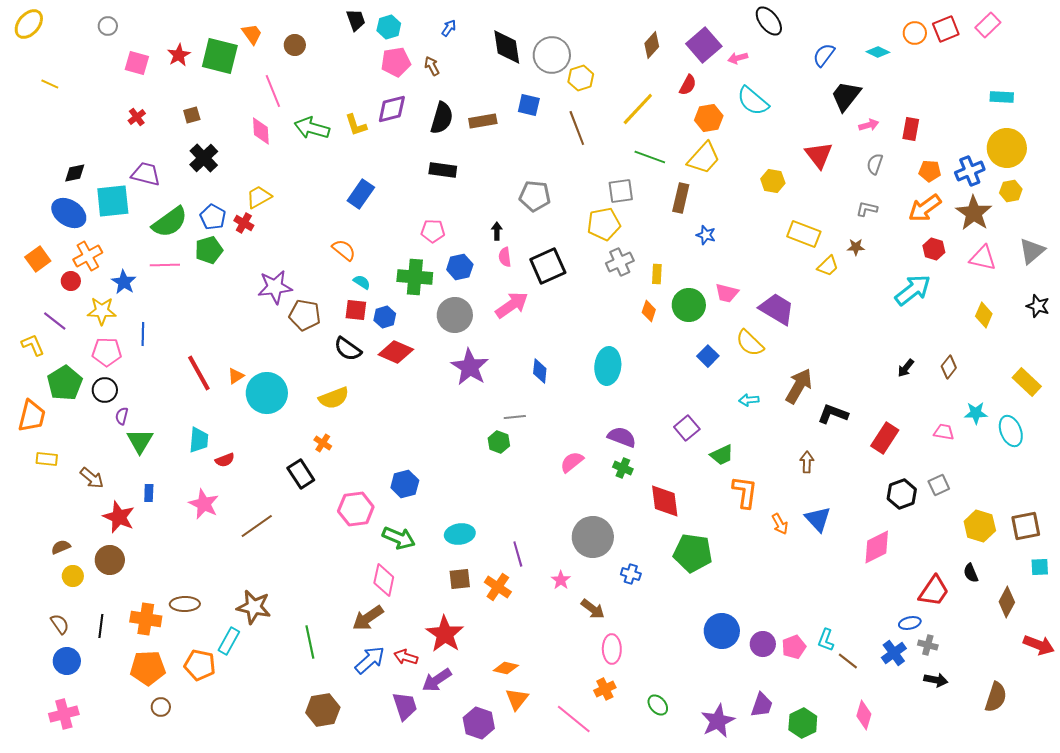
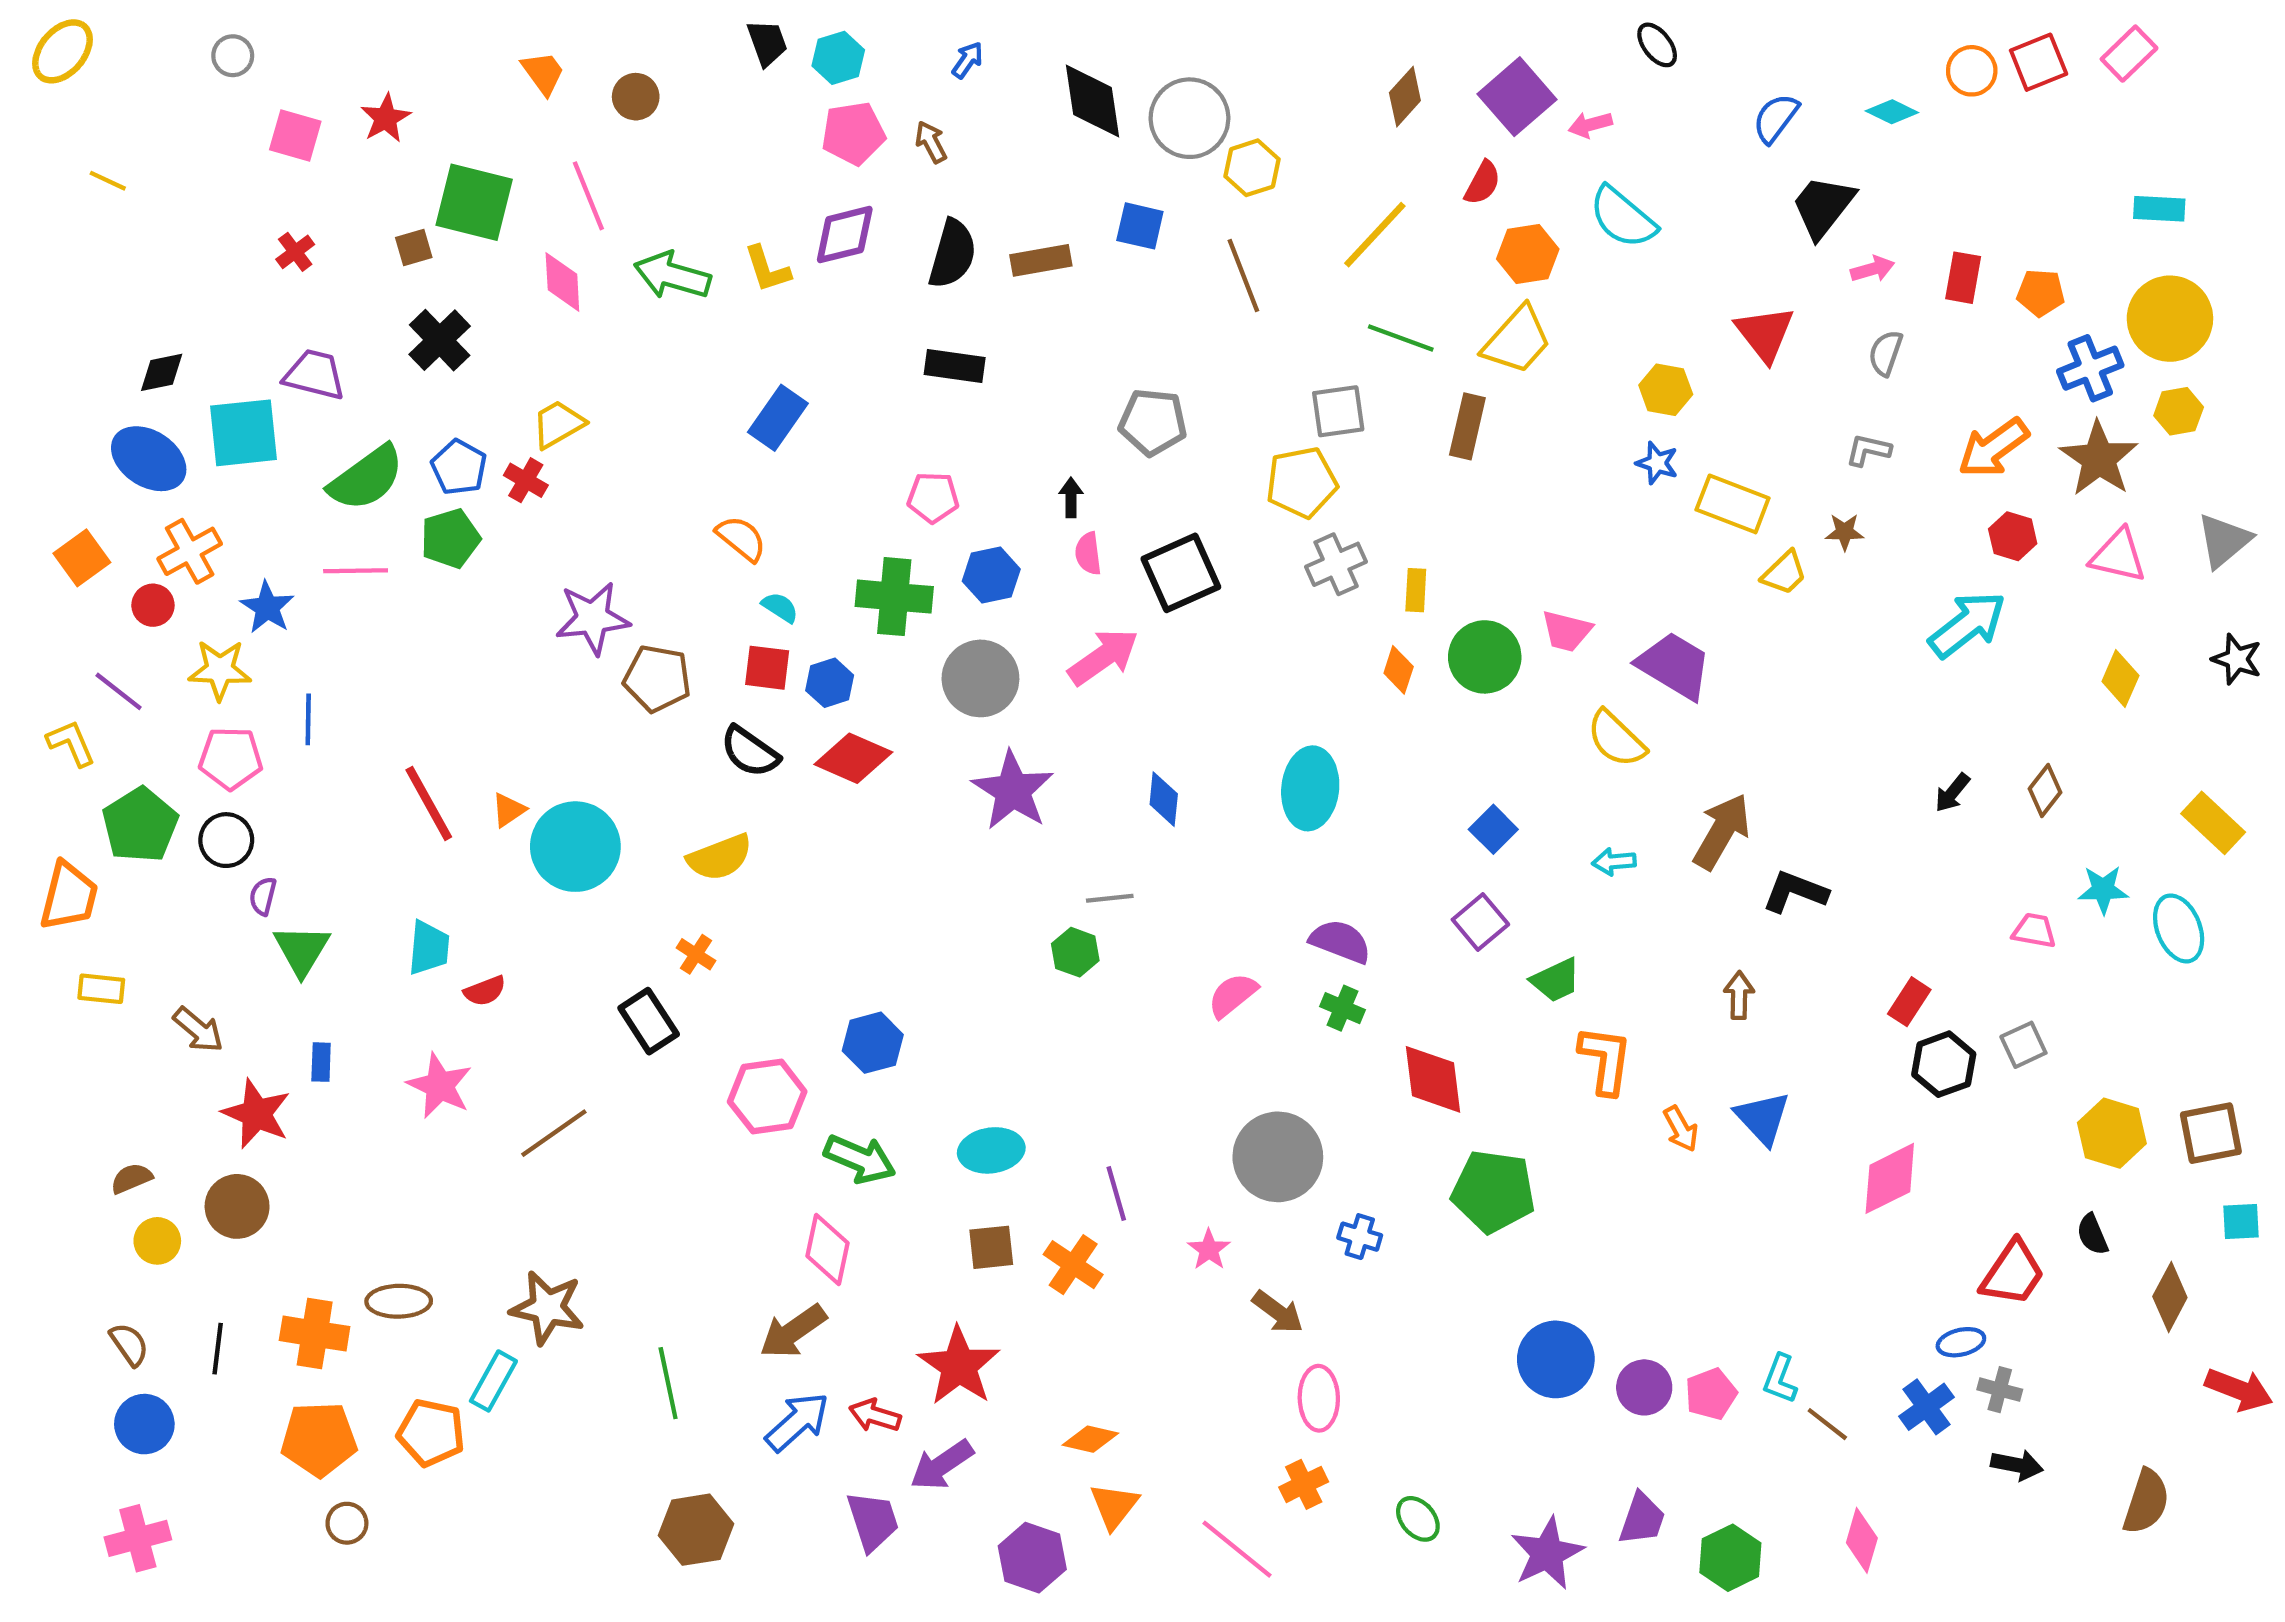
black ellipse: (769, 21) -> (1657, 45), size x0.7
green square: (220, 56) -> (474, 202), moved
orange pentagon: (930, 171) -> (2041, 293), moved
blue star: (706, 235) -> (1657, 463), moved
blue square: (708, 356) -> (1493, 829), moved
red rectangle: (885, 438) -> (1909, 1002), moved, size x0.7

